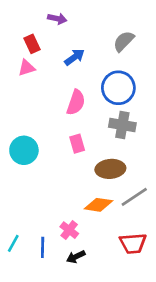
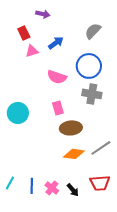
pink triangle: (27, 68) -> (32, 51), moved
pink semicircle: (76, 102) -> (57, 77), turned 90
brown ellipse: (110, 169) -> (71, 128), moved
pink cross: (69, 230) -> (52, 188), moved
black arrow: (76, 257) -> (73, 190), moved, turned -104

